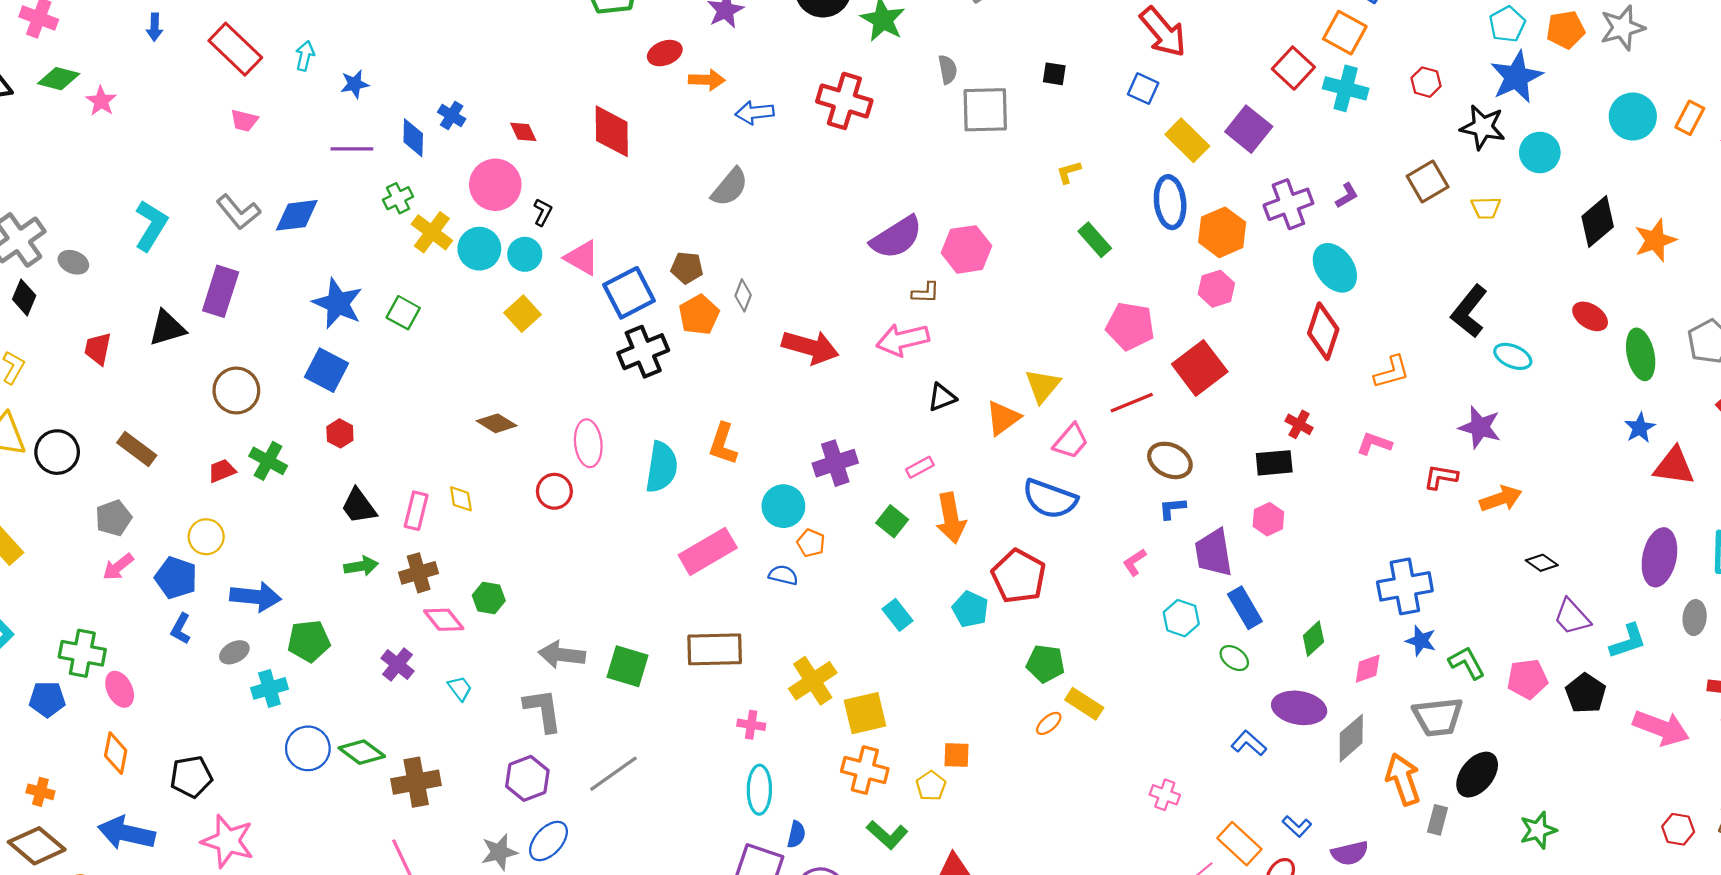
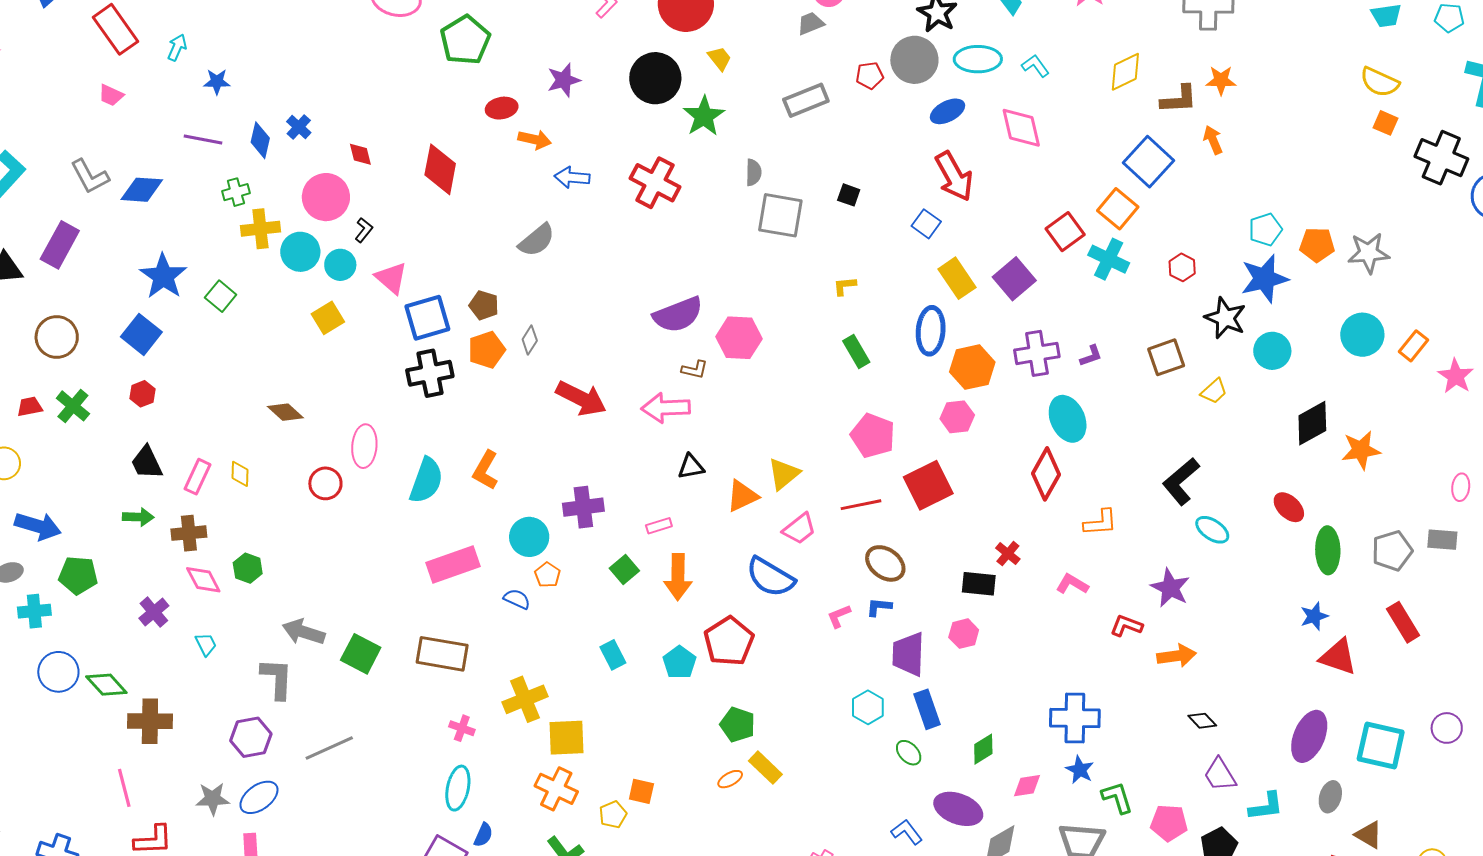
yellow trapezoid: (1486, 208) -> (1214, 391), turned -52
yellow cross: (432, 232) -> (260, 229), turned 36
pink L-shape: (1135, 562) -> (839, 616), moved

